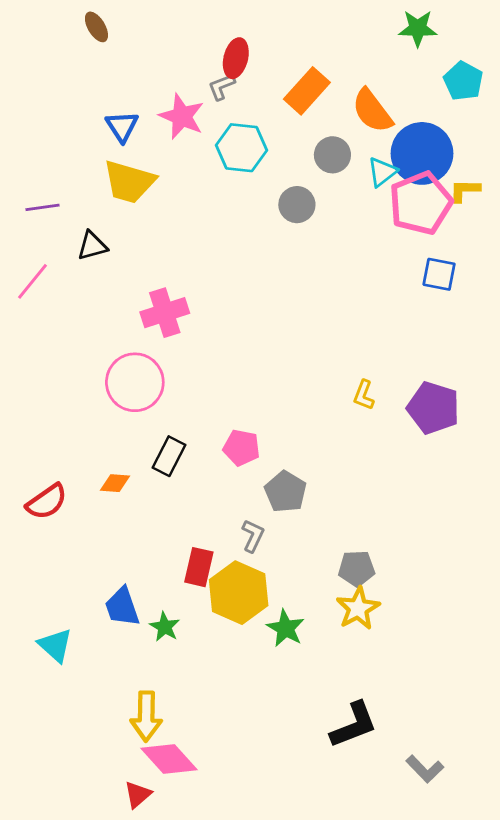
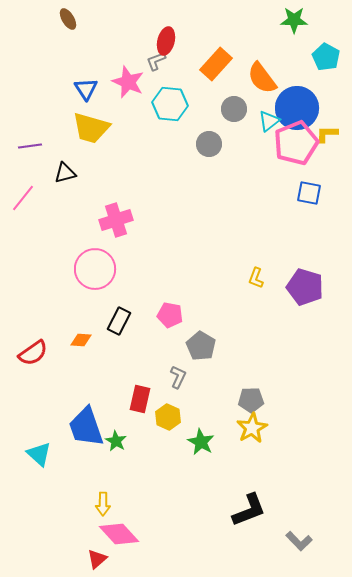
yellow hexagon: (239, 593) -> (168, 417), size x0.6
blue trapezoid: (122, 607) -> (86, 427), size x1.4
yellow arrow: (146, 716) -> (103, 504), size x0.7

